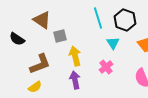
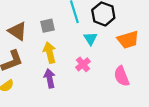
brown triangle: (42, 20) -> (17, 31), moved
gray square: (60, 36) -> (47, 26), moved

